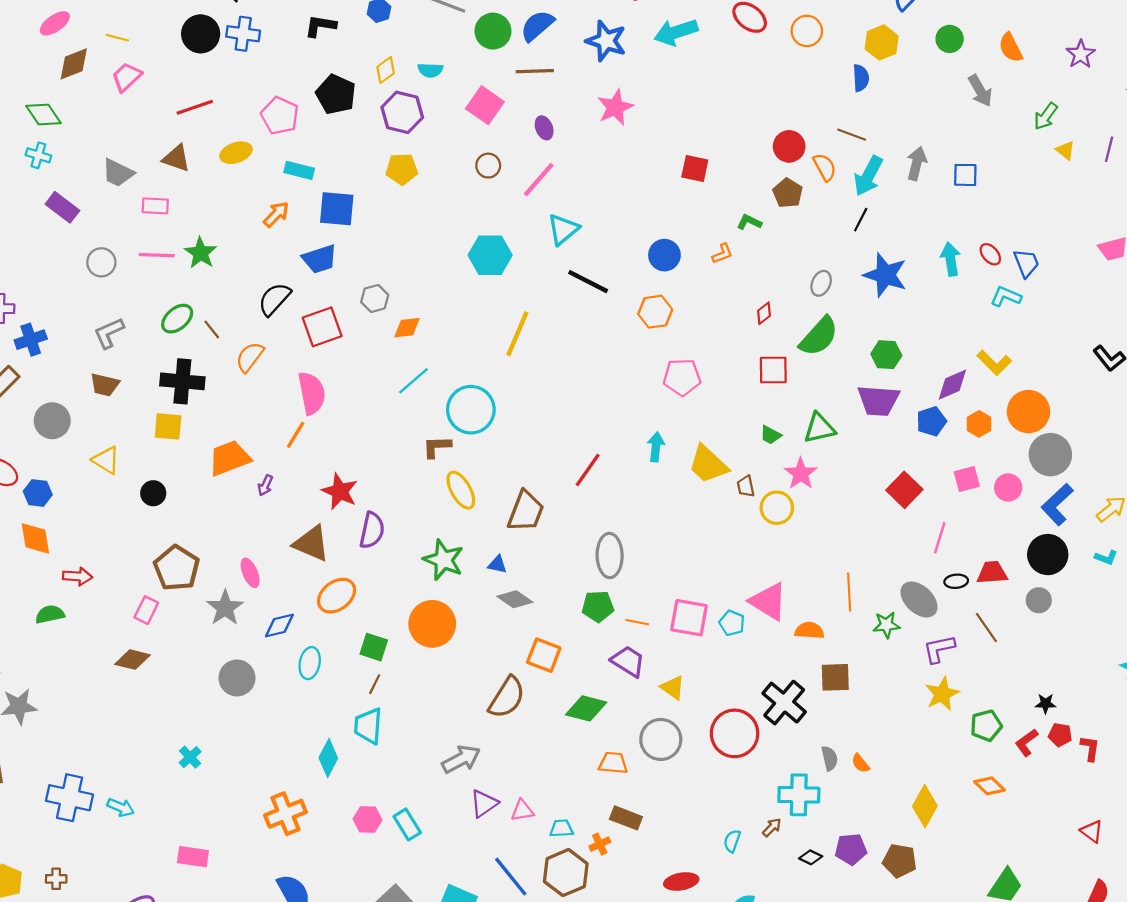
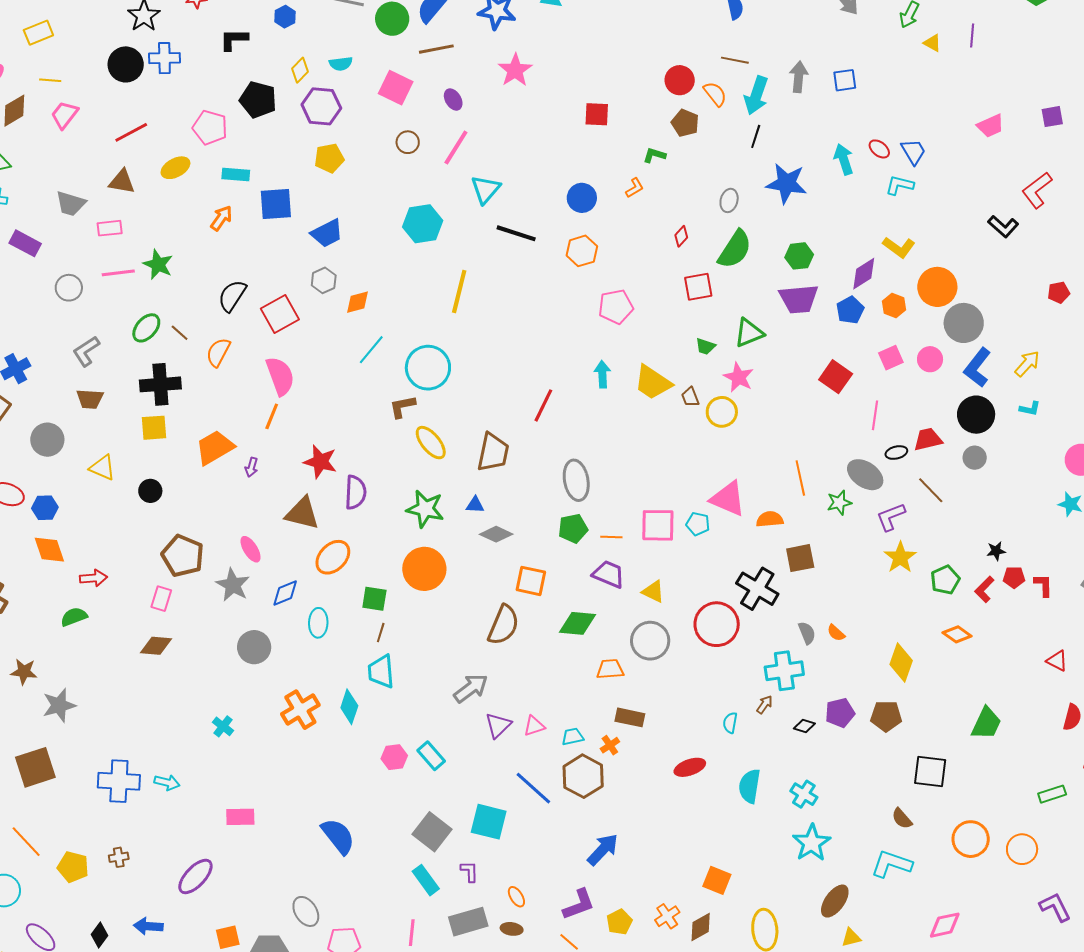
blue trapezoid: (320, 259) -> (327, 233), moved
orange cross: (285, 814) -> (300, 710), moved

